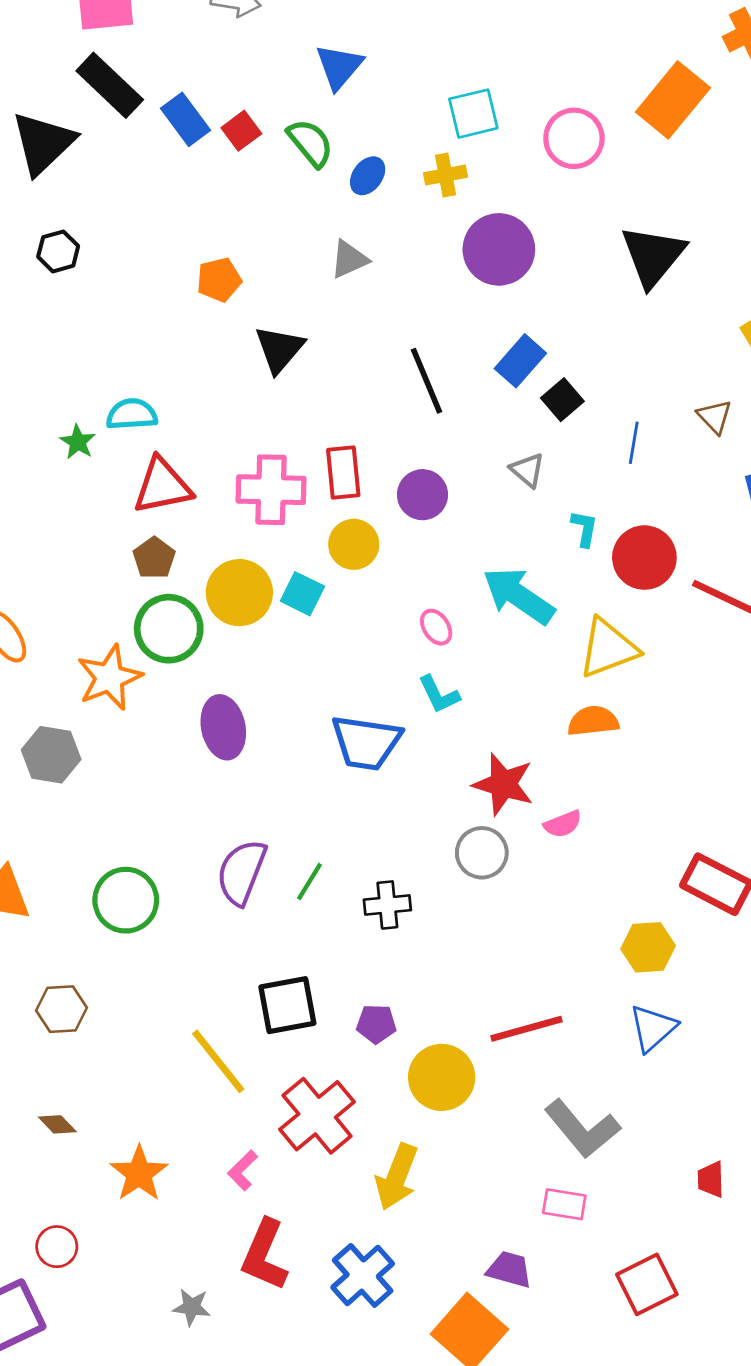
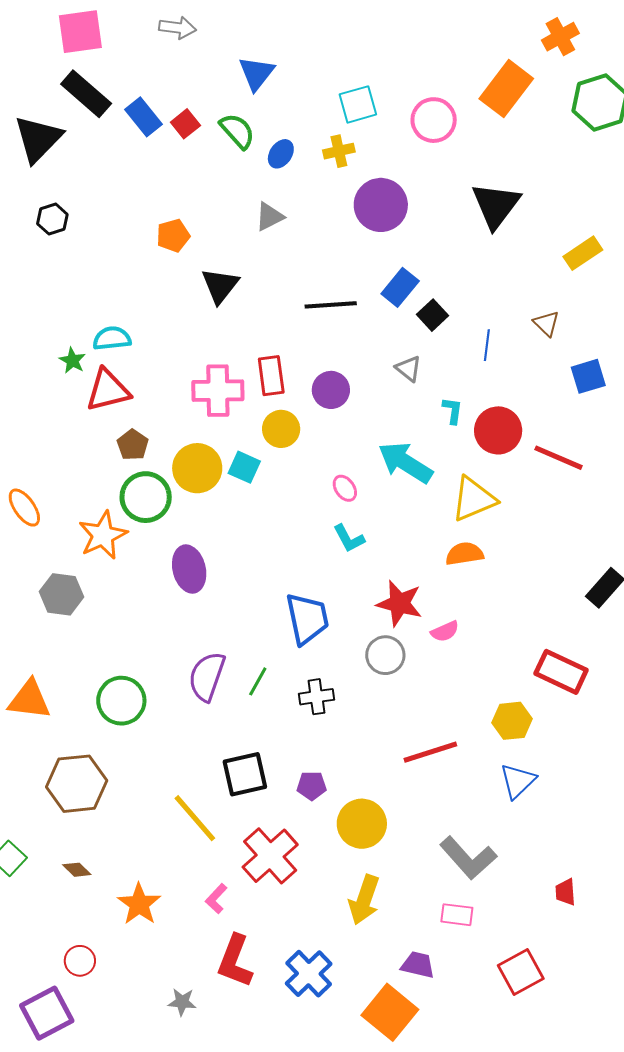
black line: (427, 381) -> (331, 305), turned -69
red triangle: (162, 486) -> (108, 390), moved
blue trapezoid: (366, 742) -> (307, 618), moved, turned -108
brown hexagon: (62, 1009) -> (77, 784), size x1.6
red line: (526, 1029) -> (430, 752), moved
yellow arrow: (397, 1177) -> (364, 900), moved

